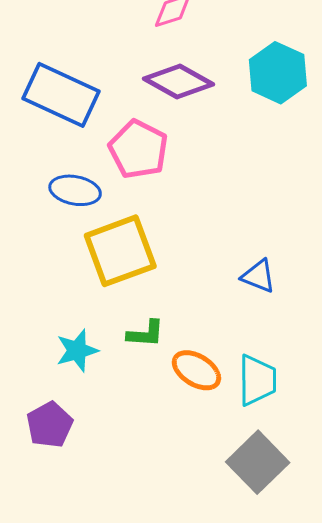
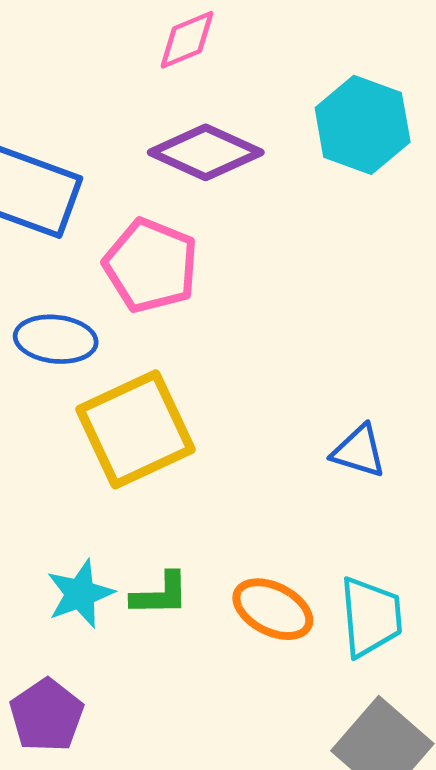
green L-shape: (146, 334) -> (160, 594), moved

